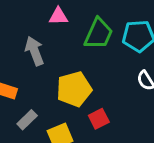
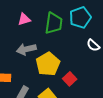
gray arrow: (34, 51) -> (26, 49), moved, turned -66

